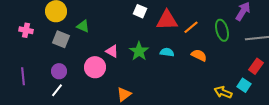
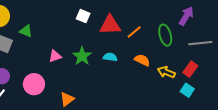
pink triangle: (112, 51) -> (55, 56), turned -48
red rectangle: (256, 66) -> (190, 69), moved
pink circle: (95, 67) -> (34, 84), moved
yellow arrow: (223, 92) -> (166, 72), moved

